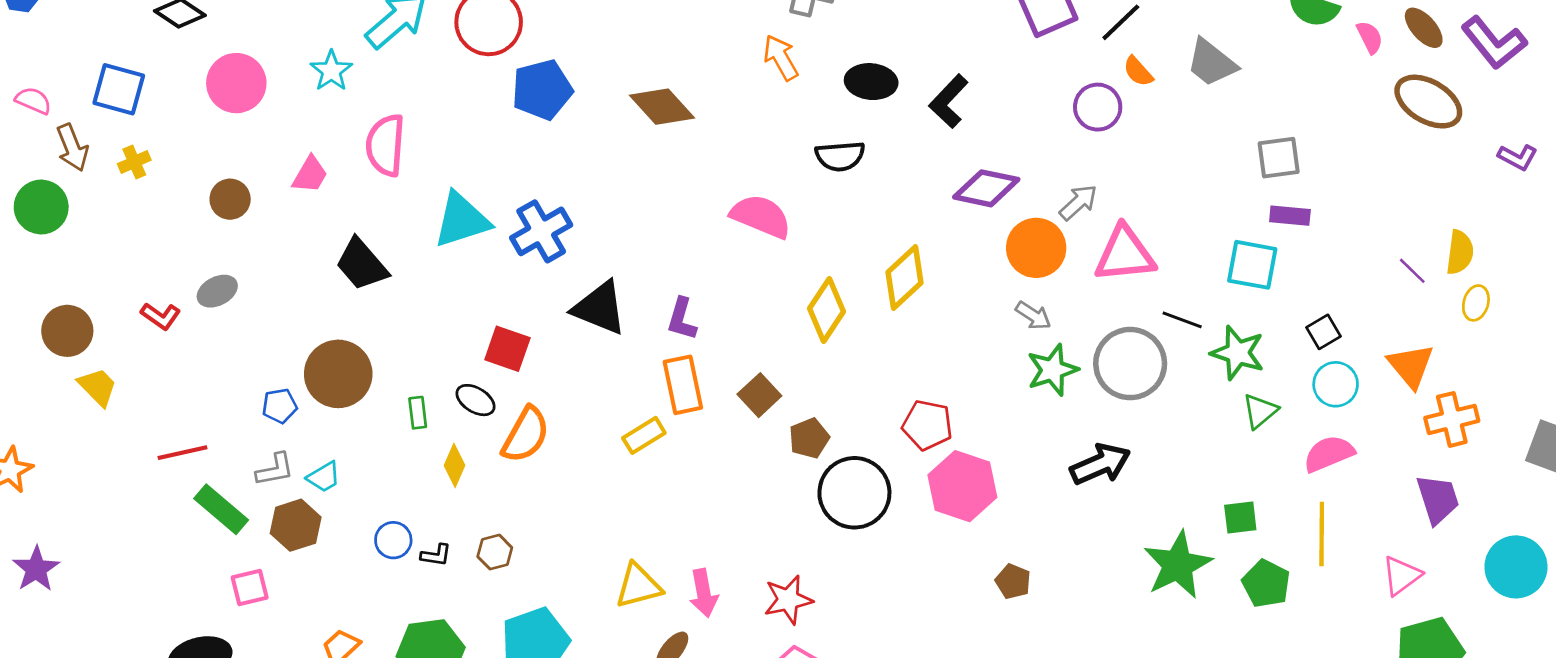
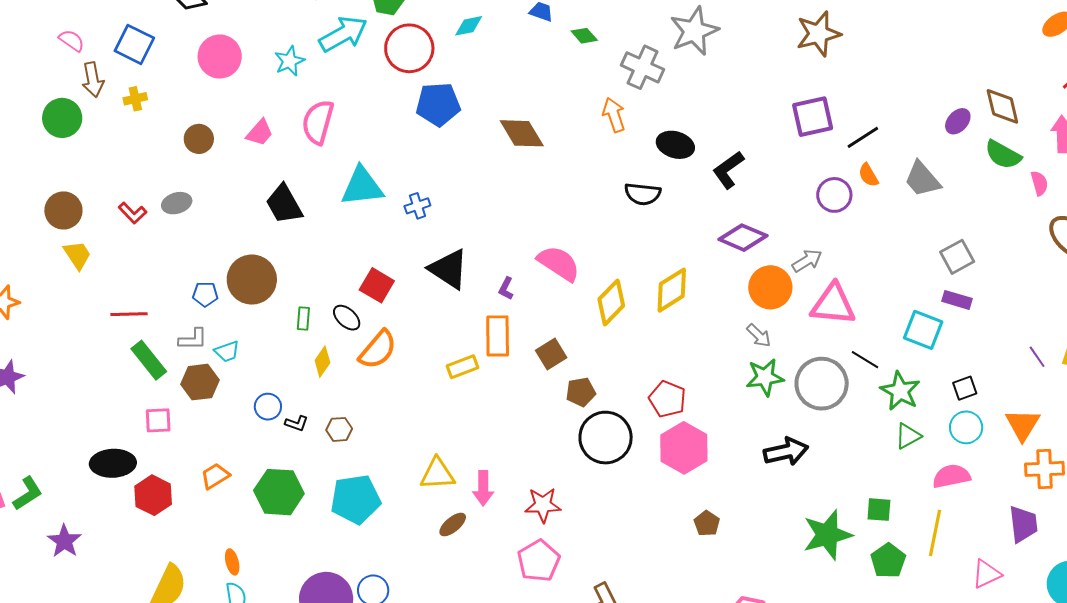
gray square: (1279, 158) -> (957, 257), turned -32
pink semicircle: (761, 216) -> (559, 263), moved
blue cross: (541, 231) -> (417, 206), size x0.6
purple L-shape: (682, 319) -> (506, 288), size x0.7

